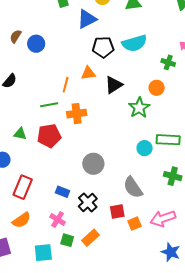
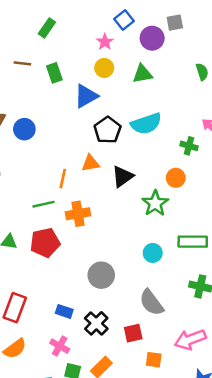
black pentagon: (103, 47) -> (108, 130), turned -30
cyan circle: (145, 148) -> (153, 253), moved
orange square: (134, 224) -> (154, 360), moved, turned 32

